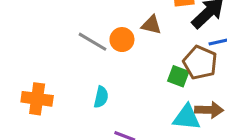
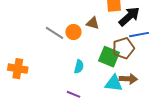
brown pentagon: (200, 63) -> (123, 48), turned 30
green square: (178, 76) -> (109, 57), size x1.5
cyan semicircle: (101, 97) -> (79, 67), moved

